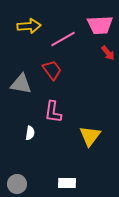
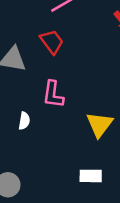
white rectangle: (67, 183) -> (91, 176), moved

